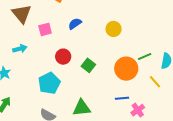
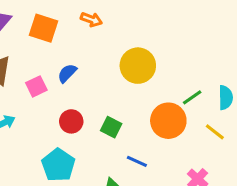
blue semicircle: (75, 24) -> (67, 73), moved
yellow circle: (114, 29) -> (138, 66), size x1.5
blue line: (122, 98) -> (137, 161), moved, turned 40

